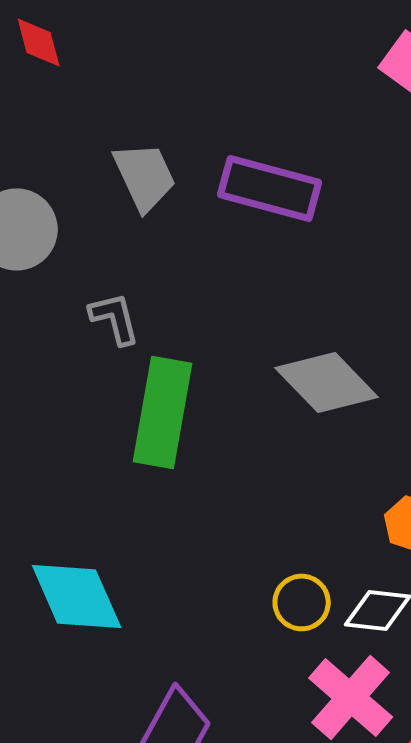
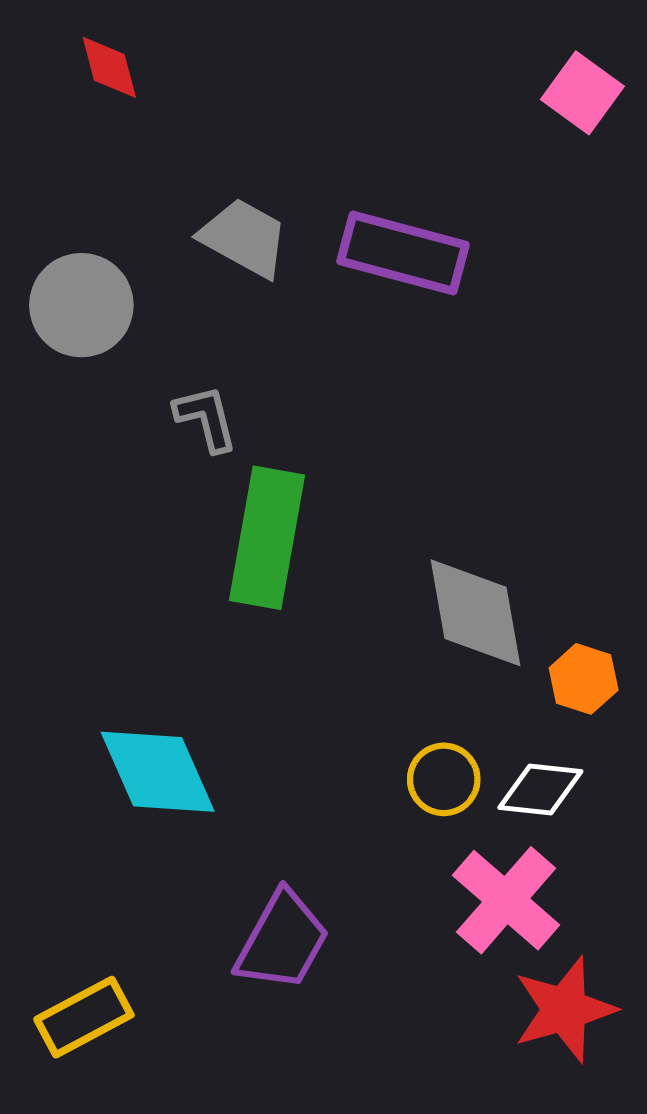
gray trapezoid: (145, 176) -> (244, 238), turned -36
gray diamond: (327, 382) -> (476, 613), moved, turned 34

